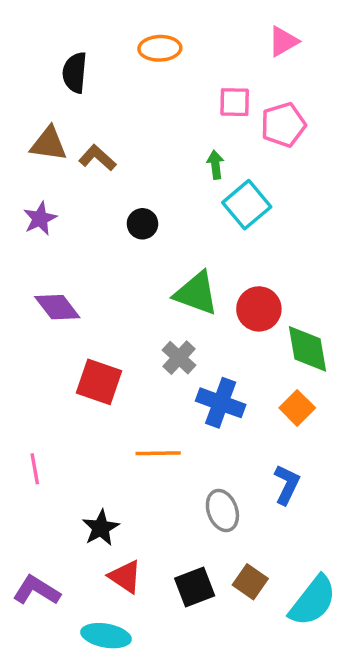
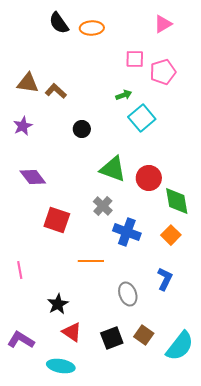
black semicircle: (75, 73) -> (59, 23), moved, turned -40
green arrow: (215, 165) -> (124, 95), turned 77

